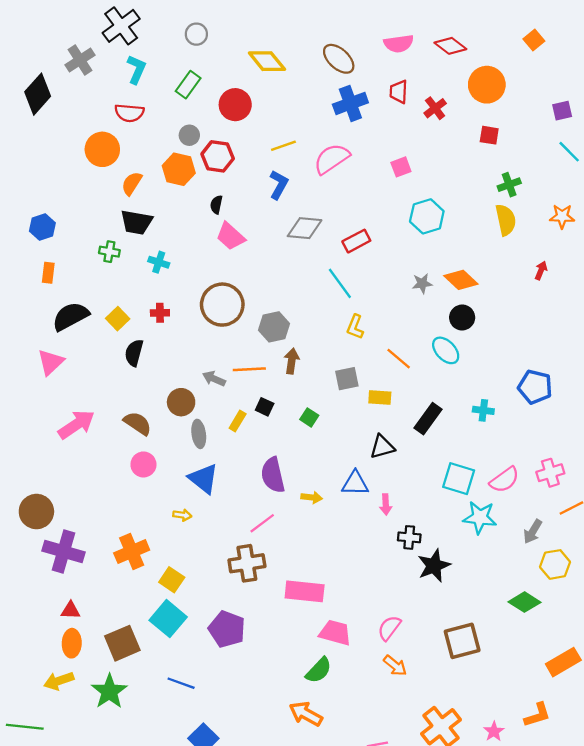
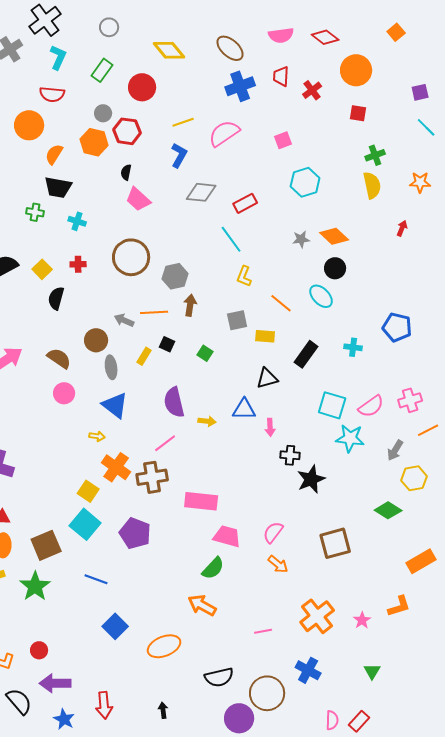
orange cross: (132, 552) -> (116, 467), moved, turned -32

